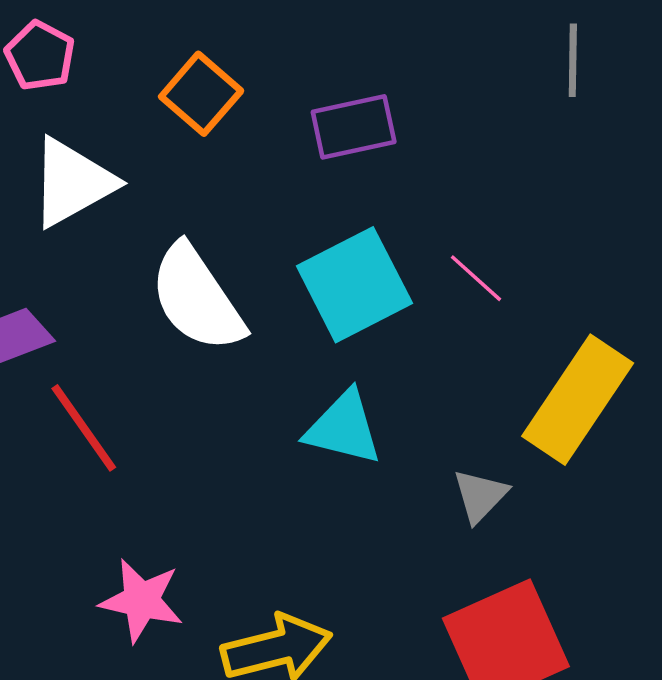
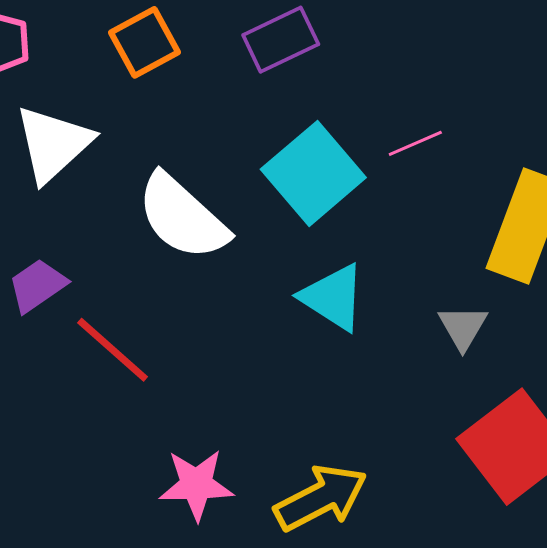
orange square: (201, 94) -> (145, 42), turned 34
pink line: (476, 278) -> (415, 143), turned -52
cyan triangle: (344, 428) -> (333, 297), turned 32

